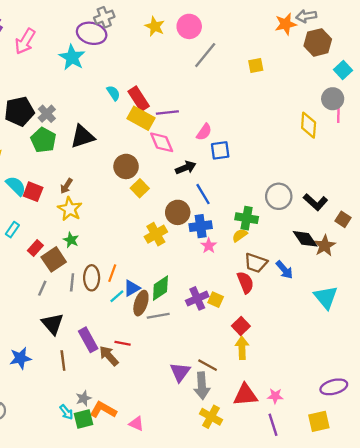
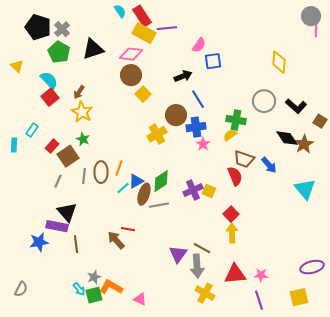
black pentagon: (19, 111) -> (38, 27), turned 30
yellow diamond: (309, 125) -> (279, 62), moved
pink diamond: (162, 142) -> (131, 54), moved, turned -60
cyan semicircle: (16, 186) -> (49, 80), moved
red square: (33, 192) -> (50, 97), turned 30
purple rectangle: (88, 340) -> (57, 226), moved, turned -50

